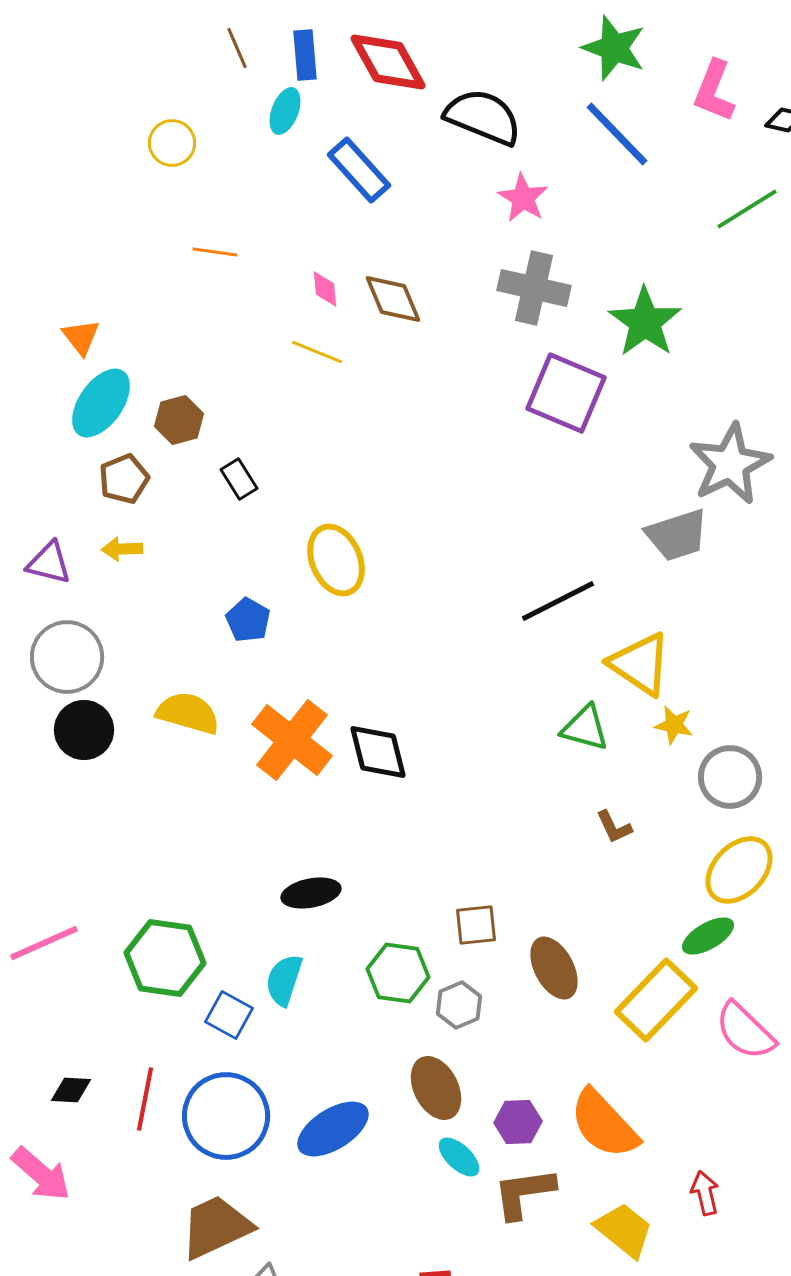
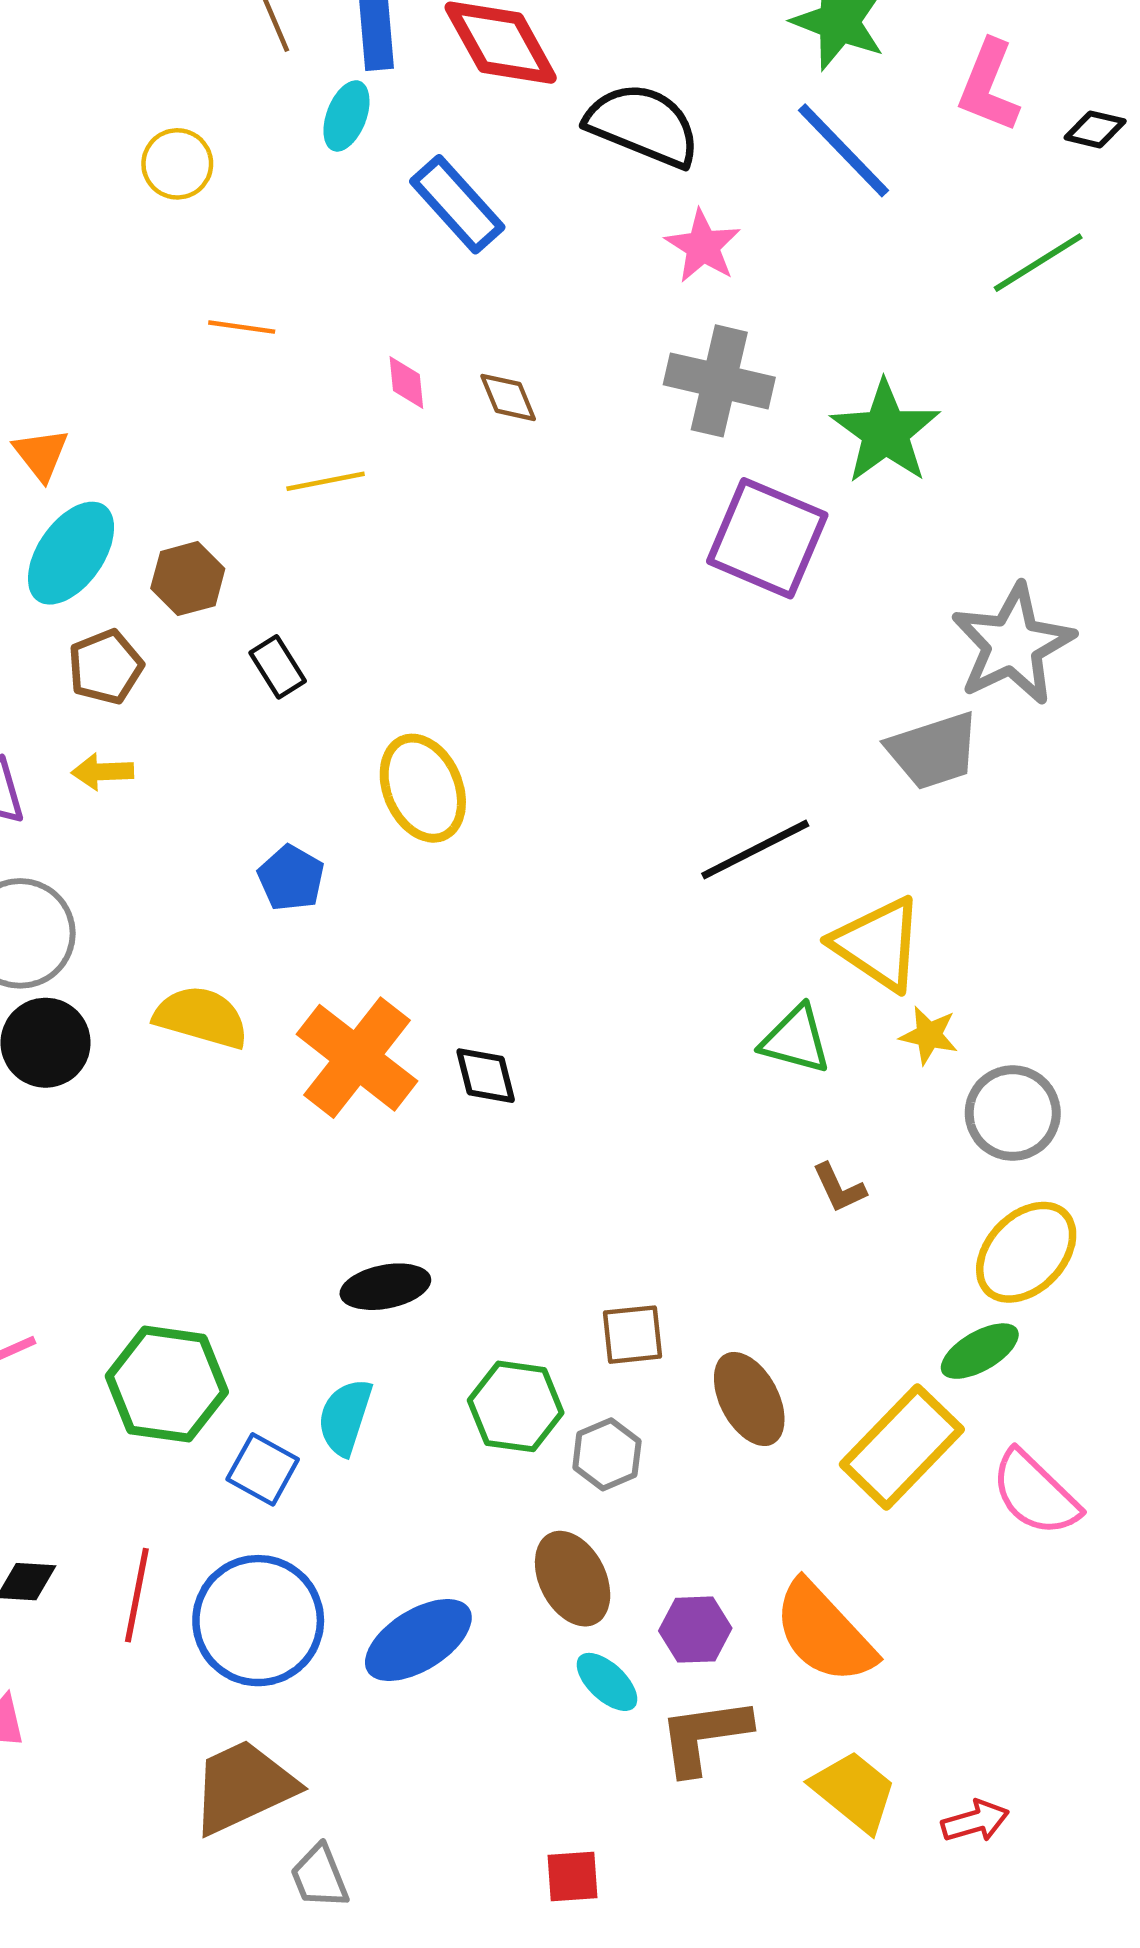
brown diamond: (393, 299) -> (508, 397), size x0.7
yellow line: (317, 352) -> (326, 481), moved, turned -33
black diamond: (378, 752) -> (486, 1076), size x0.7
red arrow: (705, 1193) -> (975, 1821), moved, turned 87

